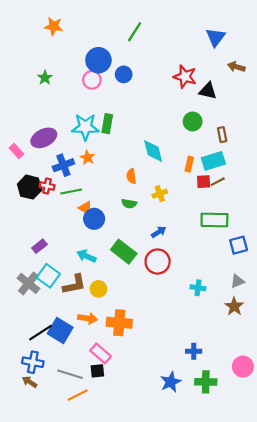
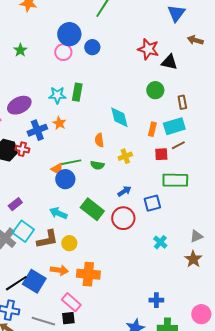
cyan star: (85, 127) -> (57, 95), size x0.7
red square: (204, 182) -> (161, 154), moved
green line: (71, 191) -> (71, 162), moved
blue square: (239, 245) -> (152, 203), moved
cyan cross: (198, 288) -> (160, 242), turned 32

